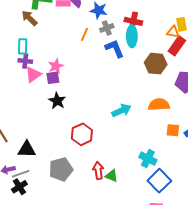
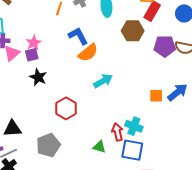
blue L-shape: (115, 49) -> (78, 36), moved
orange semicircle: (159, 105) -> (88, 53), moved, turned 150
red arrow: (98, 171) -> (117, 132), moved
blue square: (159, 181) -> (132, 150), moved, turned -30

